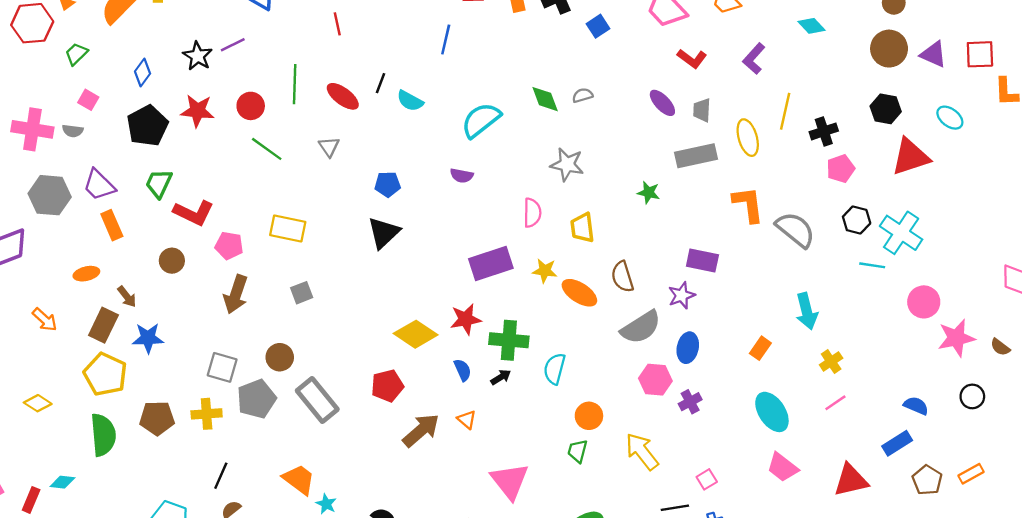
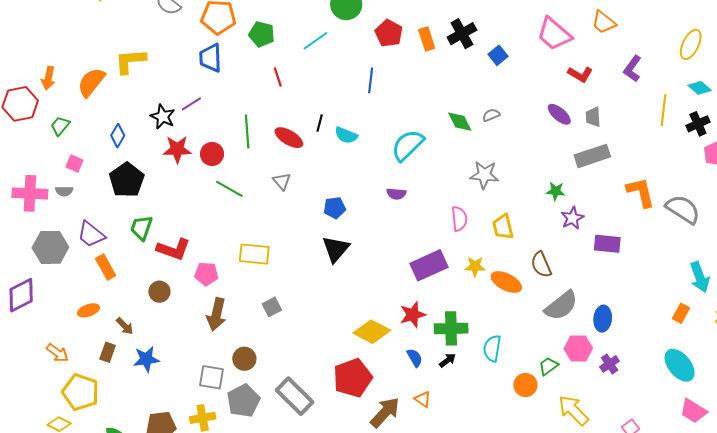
cyan diamond: (811, 26) -> (700, 88), moved
red star: (197, 111) -> (177, 149), moved
yellow ellipse: (748, 138) -> (691, 44), moved, turned 48
purple star: (682, 295) -> (572, 218), moved
brown rectangle: (103, 325) -> (108, 352), size x0.7
orange rectangle: (760, 348) -> (681, 313), moved
brown circle: (280, 357) -> (244, 359), moved
yellow pentagon: (105, 374) -> (81, 392), moved
red pentagon: (387, 386) -> (353, 378), size x1.4
green trapezoid: (578, 451) -> (548, 366), moved, turned 45

